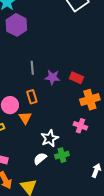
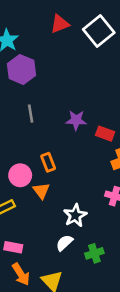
gray line: (32, 68) -> (31, 114), moved
purple star: (52, 77) -> (76, 120), moved
green cross: (62, 155) -> (94, 253), moved

